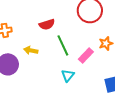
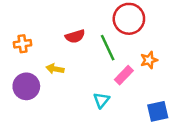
green line: (63, 45) -> (108, 48), moved

